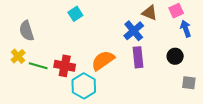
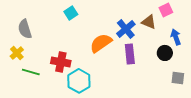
brown triangle: (150, 13) -> (149, 22), moved
blue arrow: (186, 29) -> (176, 37), moved
orange semicircle: (103, 60) -> (101, 43), moved
green line: (38, 66) -> (31, 72), moved

